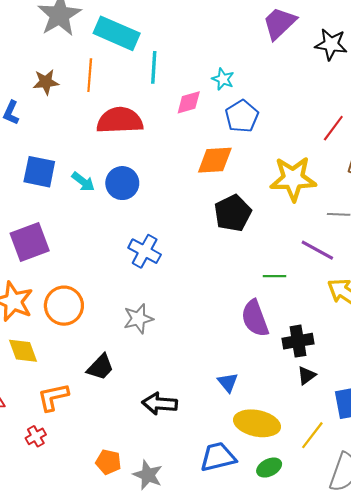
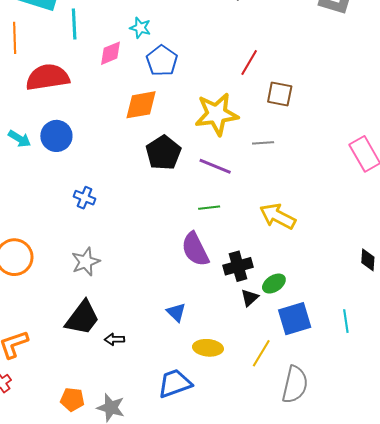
purple line: (317, 250) -> (215, 166), moved
blue cross: (145, 251) -> (85, 198), size x0.7
black trapezoid: (100, 367) -> (82, 318), moved, size x1.4
black arrow: (160, 404) -> (114, 339), size x0.6
yellow ellipse: (257, 423) -> (208, 348), size x0.7
green ellipse: (269, 468) -> (274, 284), moved

